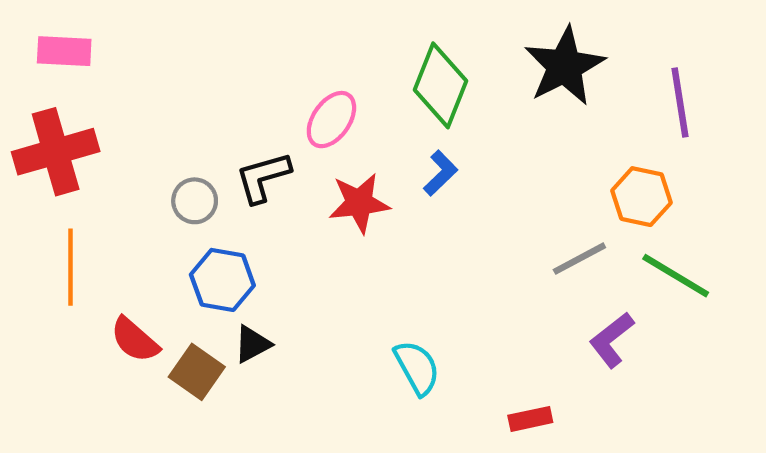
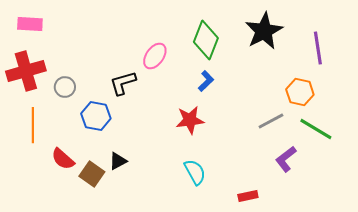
gray circle: (195, 201) -> (65, 87), moved
red star: (359, 203) -> (190, 120), moved
blue hexagon: (222, 280) -> (96, 116), moved

